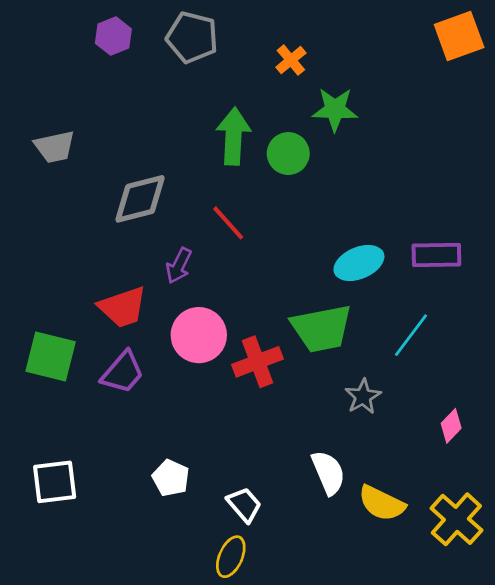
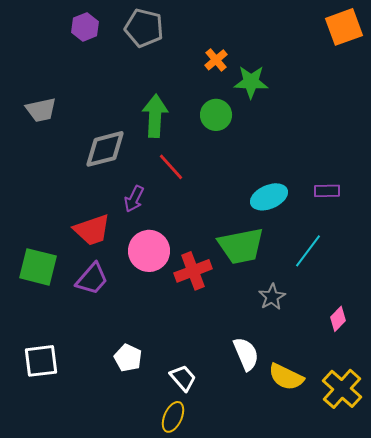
orange cross: (291, 60) -> (216, 60), moved
green arrow: (233, 136) -> (155, 116), moved
purple rectangle: (436, 255) -> (327, 191), size x0.7

